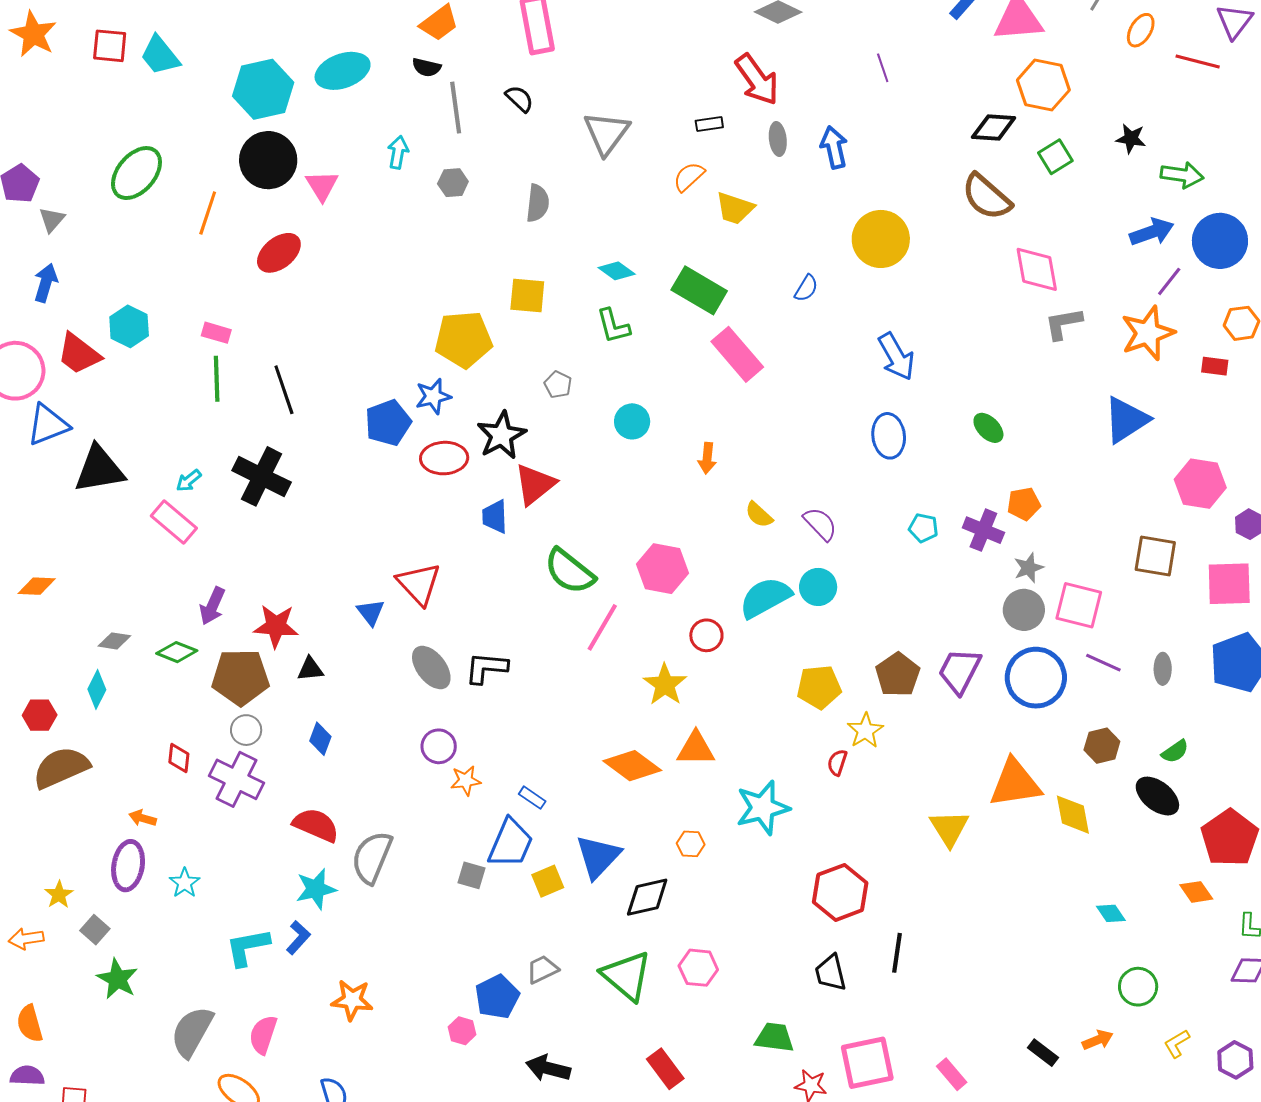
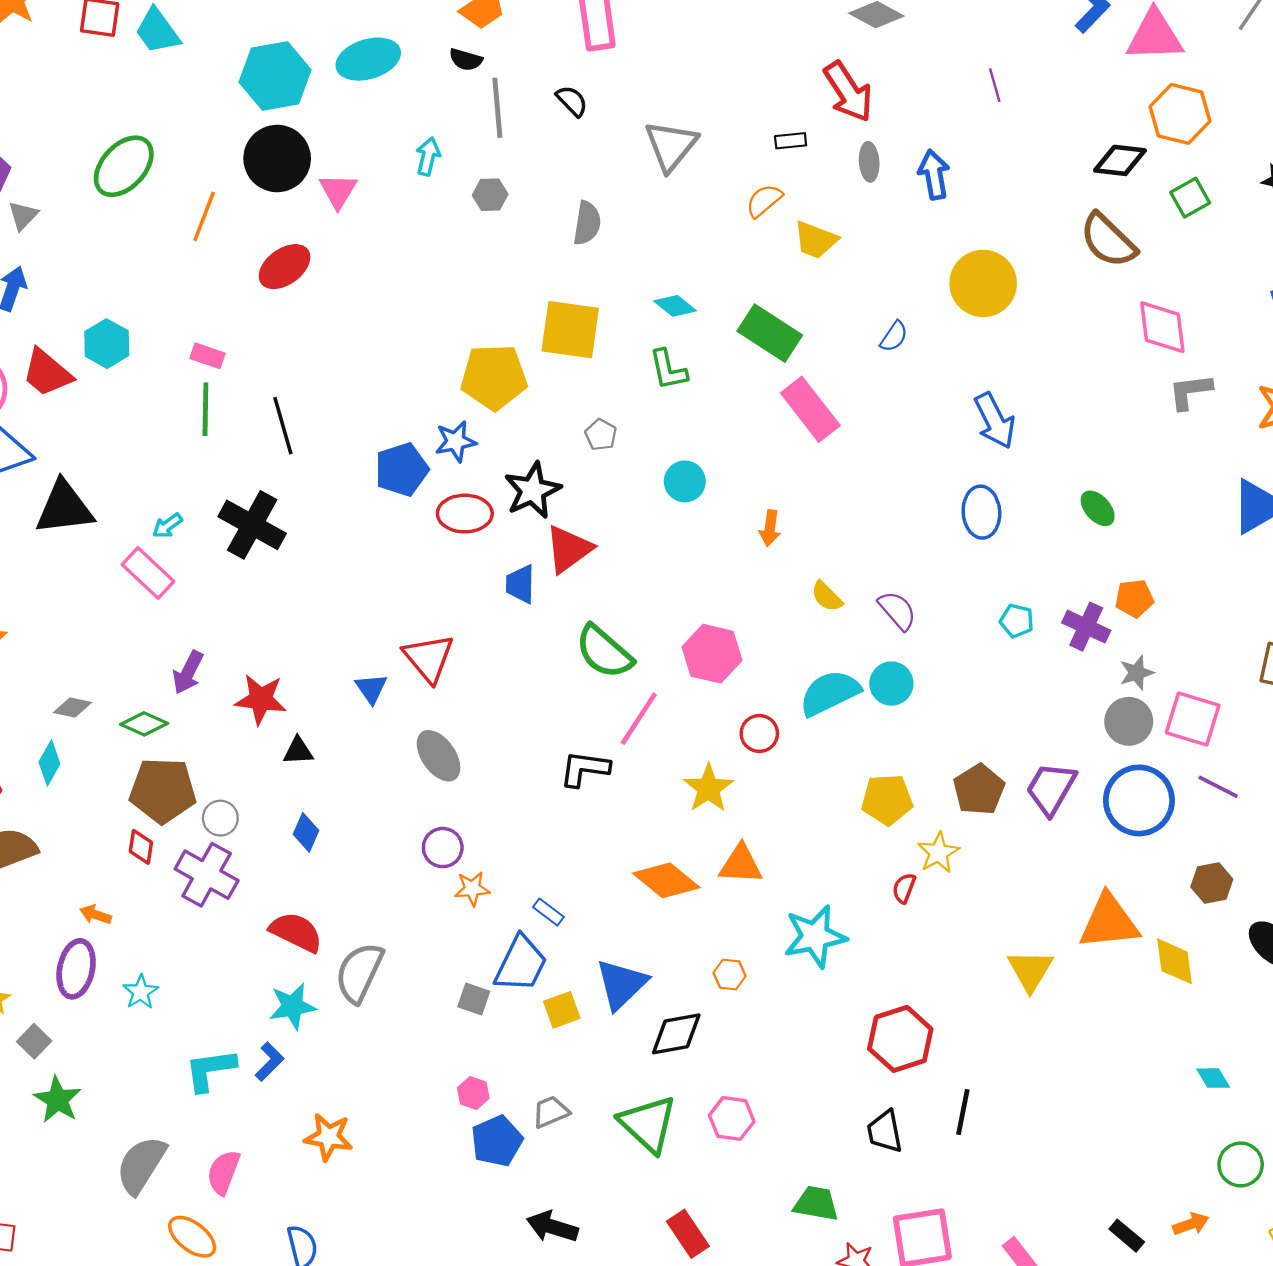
yellow square: (527, 295) -> (570, 330), size x1.4
black L-shape: (486, 668) -> (585, 769), moved
brown pentagon: (241, 677) -> (163, 790), moved
pink hexagon: (462, 1031) -> (473, 1093), moved

